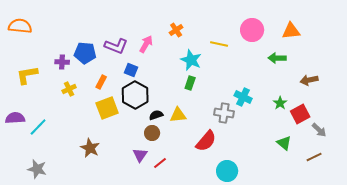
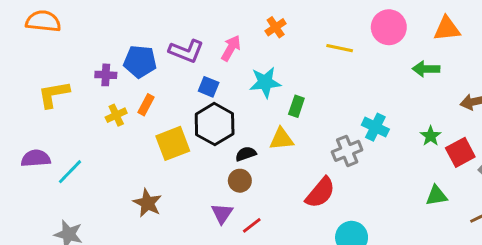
cyan star: (191, 60) -> (265, 82), moved, turned -30
orange rectangle: (101, 82) -> (146, 105), moved
gray cross: (224, 113) -> (347, 151), turned -30
yellow triangle: (178, 115) -> (282, 139), moved
green triangle: (284, 143) -> (436, 196), turned -49

